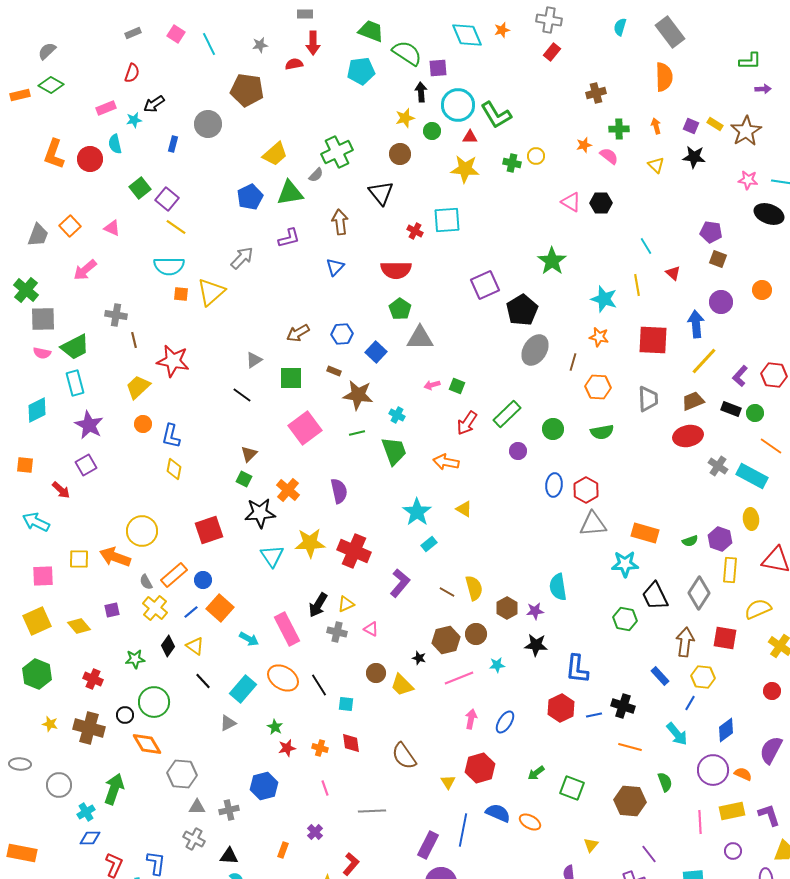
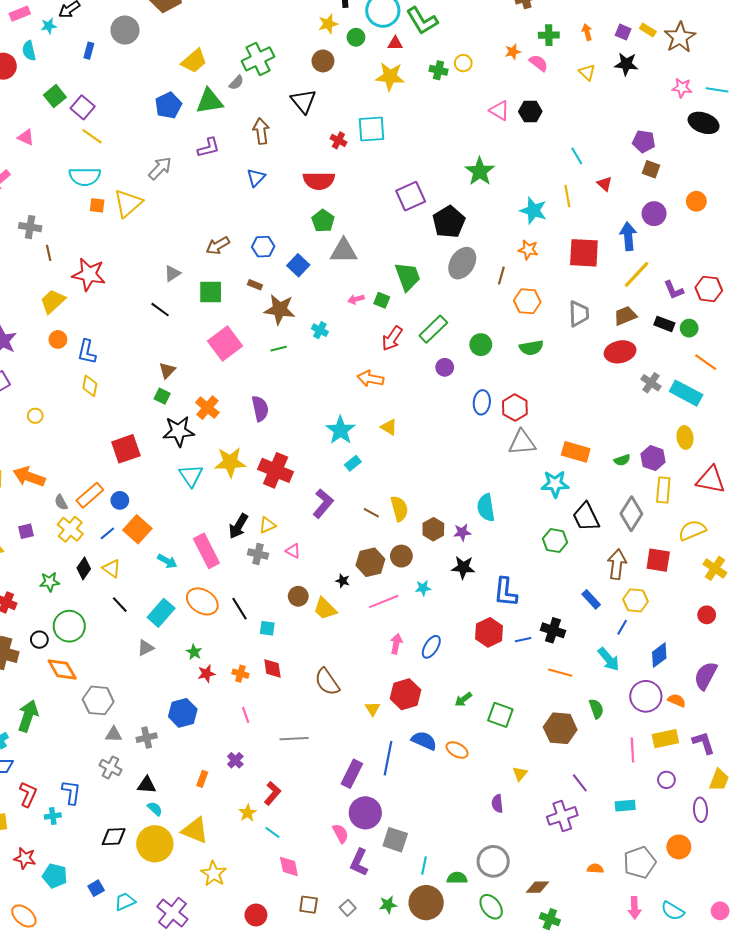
purple L-shape: (740, 376) -> (674, 290), turned -65
green trapezoid: (394, 451) -> (408, 277), moved
yellow circle: (142, 531) -> (35, 416), moved, size x0.5

